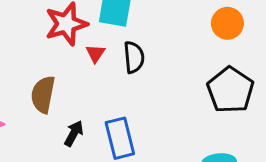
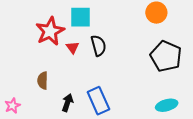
brown semicircle: (43, 94) -> (43, 81), size x0.7

